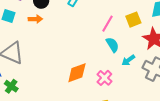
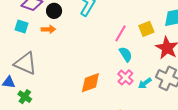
cyan arrow: (128, 60) -> (145, 83), moved
pink cross: (104, 78) -> (125, 77), moved

